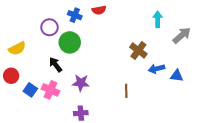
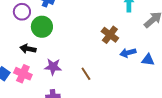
black arrow: (56, 65) -> (28, 49), turned -42
brown line: (126, 91) -> (86, 74), moved, turned -32

